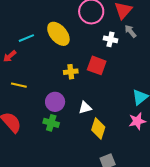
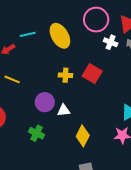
white cross: (110, 39) -> (111, 42), moved
white triangle: (85, 108) -> (64, 110), moved
green cross: (51, 123) -> (37, 133), moved

